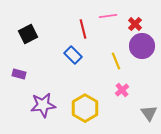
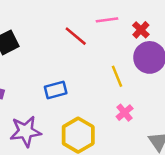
red line: (83, 29) -> (76, 36), turned -36
blue rectangle: (73, 55) -> (56, 90), moved, turned -60

